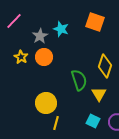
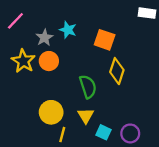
orange square: (95, 22) -> (105, 40), moved
yellow star: (21, 57) -> (23, 61), size x1.5
yellow triangle: (99, 94) -> (86, 116), moved

